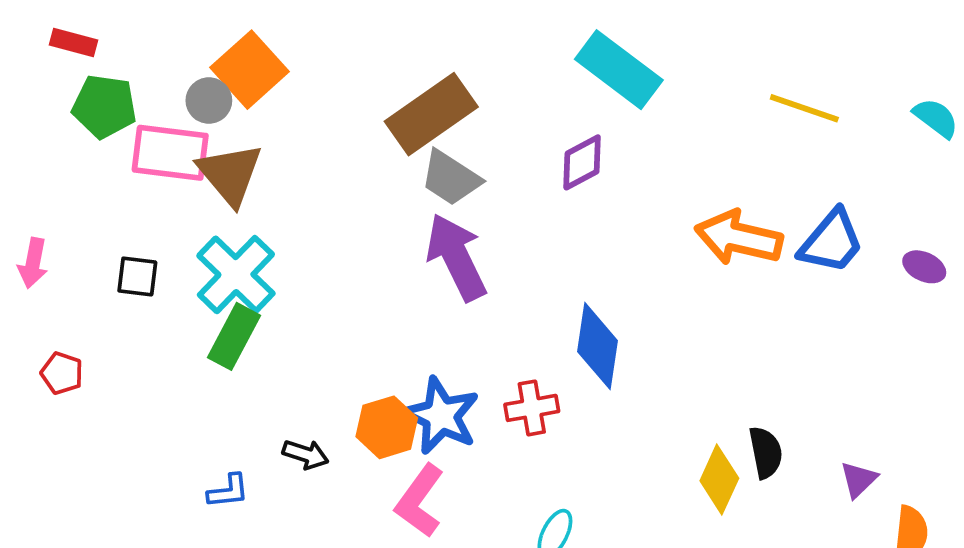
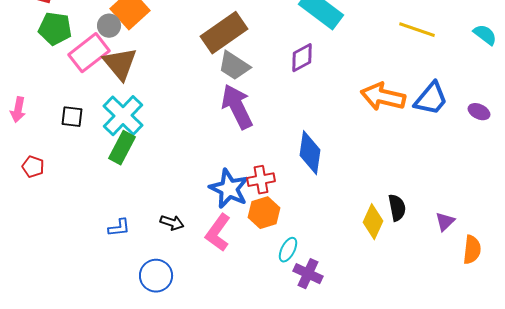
pink rectangle: (170, 153) -> (89, 53), turned -45
red cross: (532, 408) -> (261, 180), moved
orange hexagon: (387, 427) -> (264, 213), moved
black arrow: (306, 454) -> (172, 223), moved

